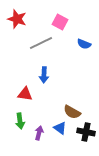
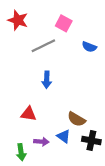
red triangle: (25, 94) -> (29, 114), moved
green arrow: (20, 121) -> (21, 152), moved
purple arrow: (39, 133) -> (41, 142), turned 80

